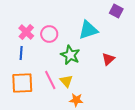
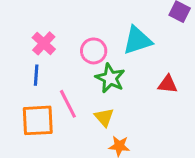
pink circle: (49, 34) -> (94, 51), moved
red triangle: (108, 59) -> (168, 84), turned 48
pink line: (50, 80) -> (68, 104), moved

